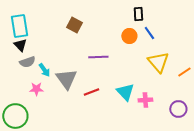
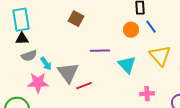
black triangle: (20, 45) -> (22, 39), turned -48
pink star: (36, 89) -> (38, 83), size x1.5
red line: (91, 92) -> (84, 86), moved
cyan triangle: (125, 92) -> (127, 65), moved

